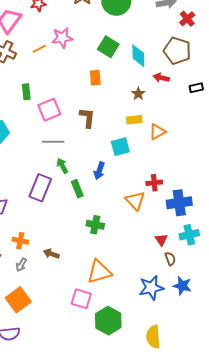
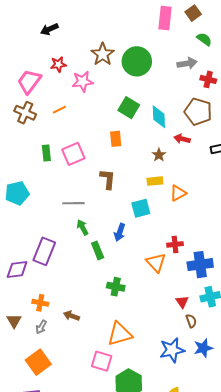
red cross: (187, 19) -> (208, 79), turned -35
pink star: (62, 38) -> (82, 81), moved
pink square: (49, 110) -> (73, 154), moved
purple rectangle: (40, 188) -> (44, 251), moved
blue star: (182, 286) -> (203, 348), turned -30

